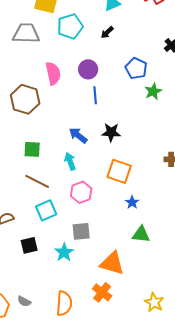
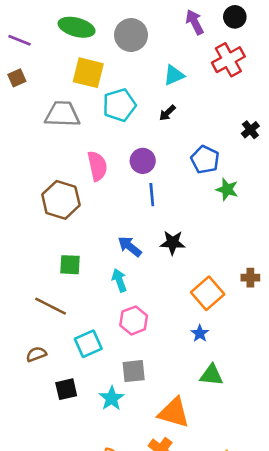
green star: (153, 91) -> (227, 189), turned -30
orange square: (119, 171) -> (208, 293), moved, turned 30
brown line: (37, 181) -> (51, 306), moved

